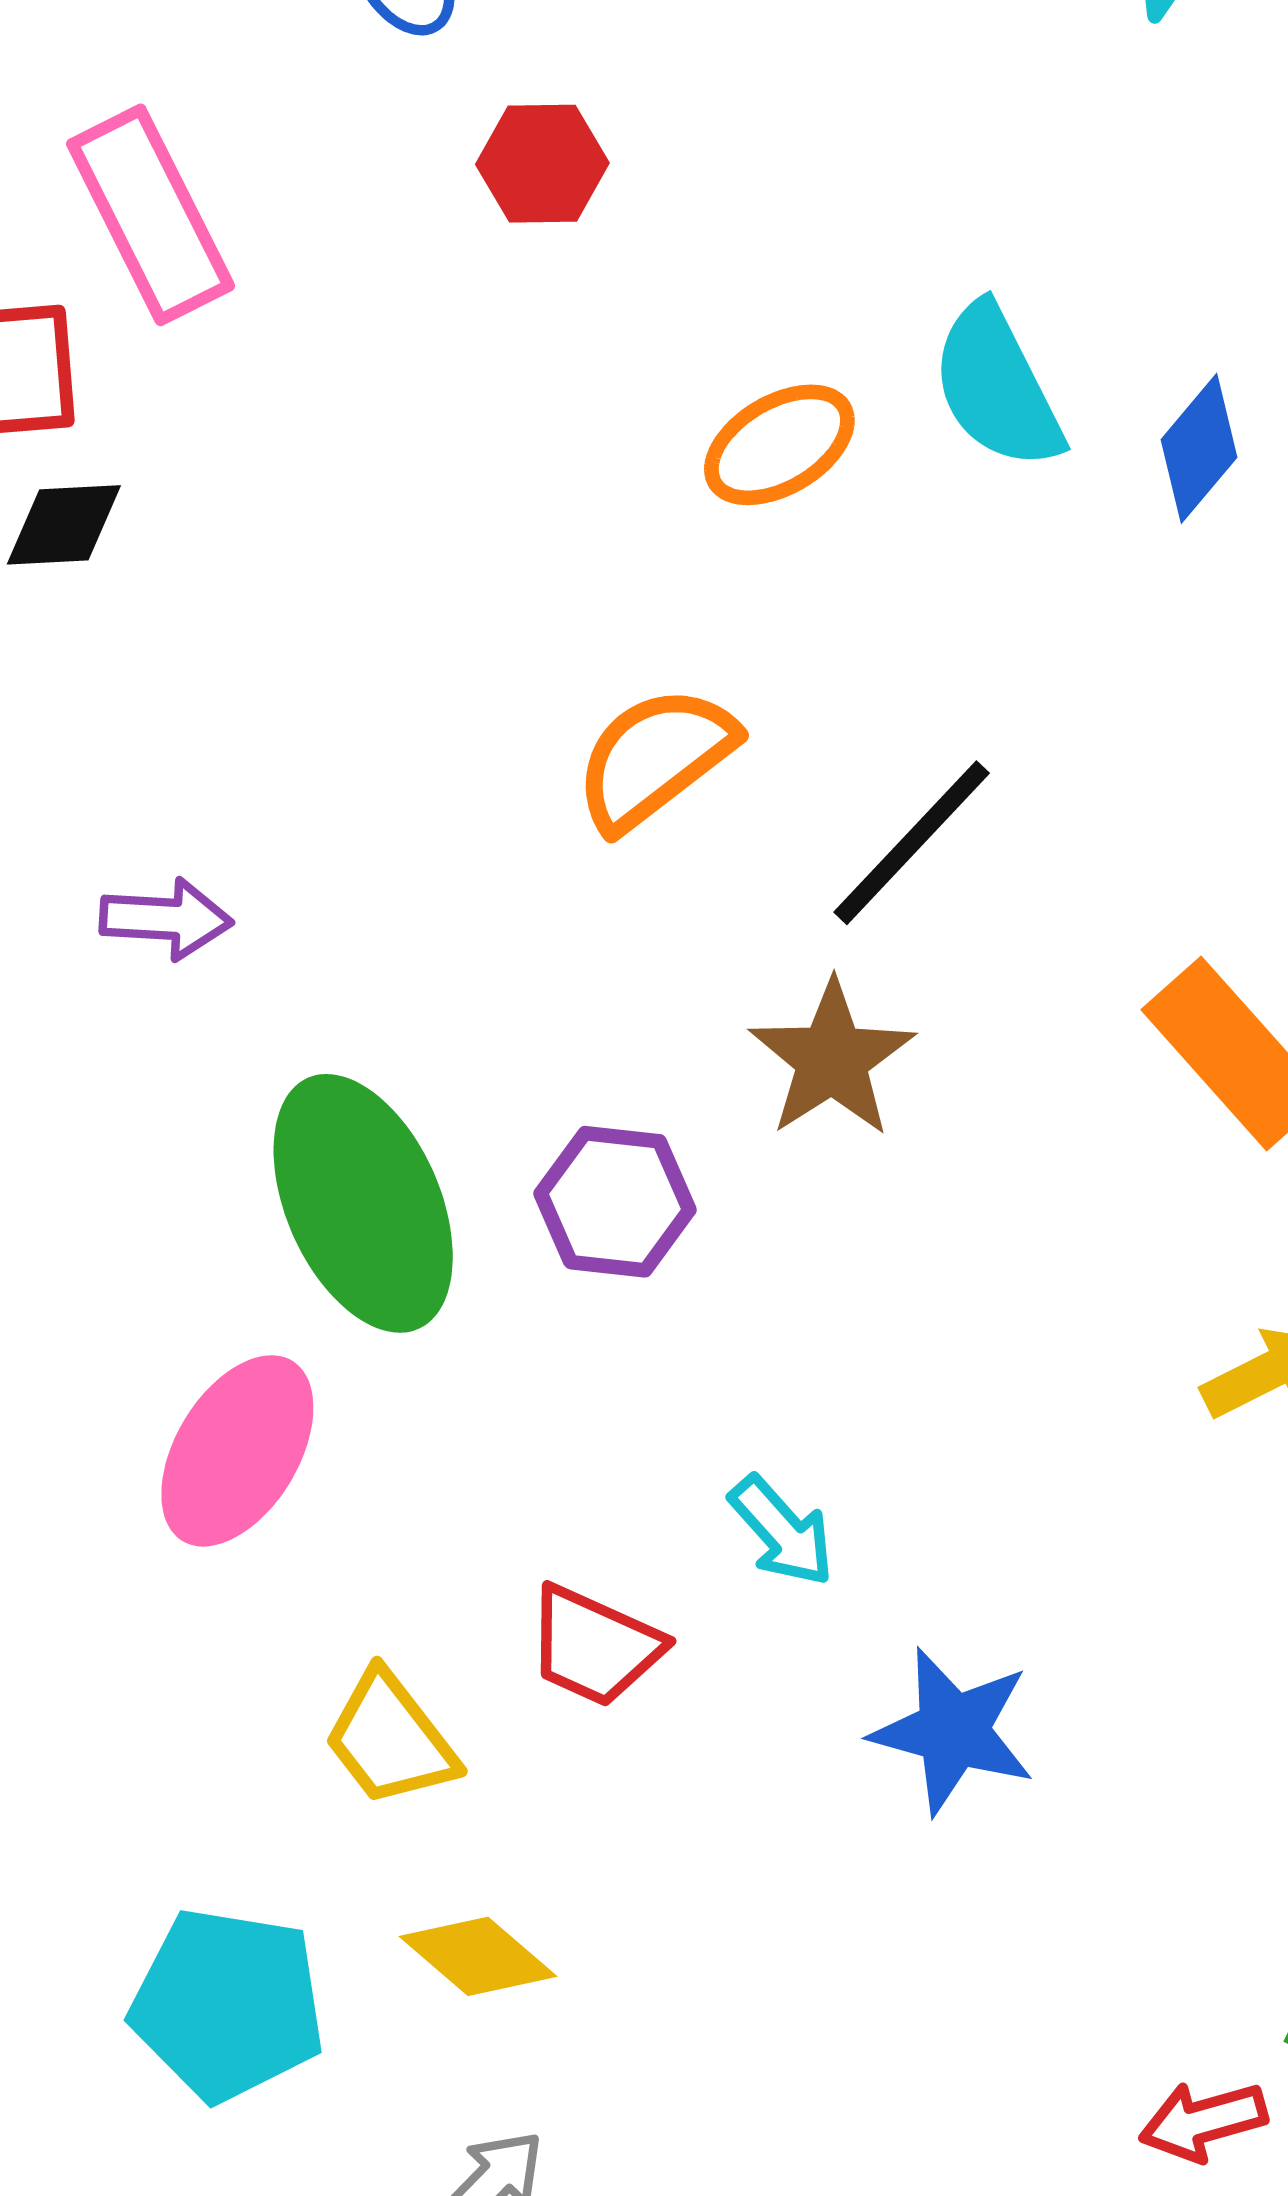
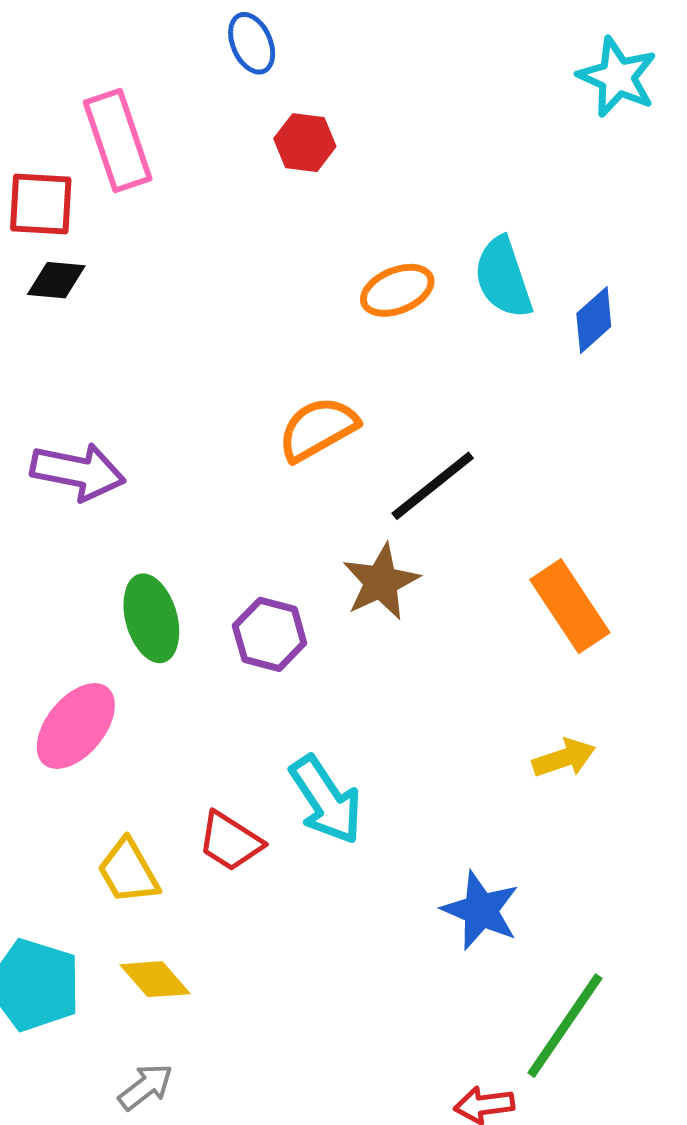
purple arrow: (166, 919) -> (78, 472), size x1.5
green ellipse: (363, 1203) -> (151, 618), size x0.7
cyan arrow: (782, 1531) -> (326, 800), size x1.6
blue star: (953, 1731) -> (481, 910), moved

